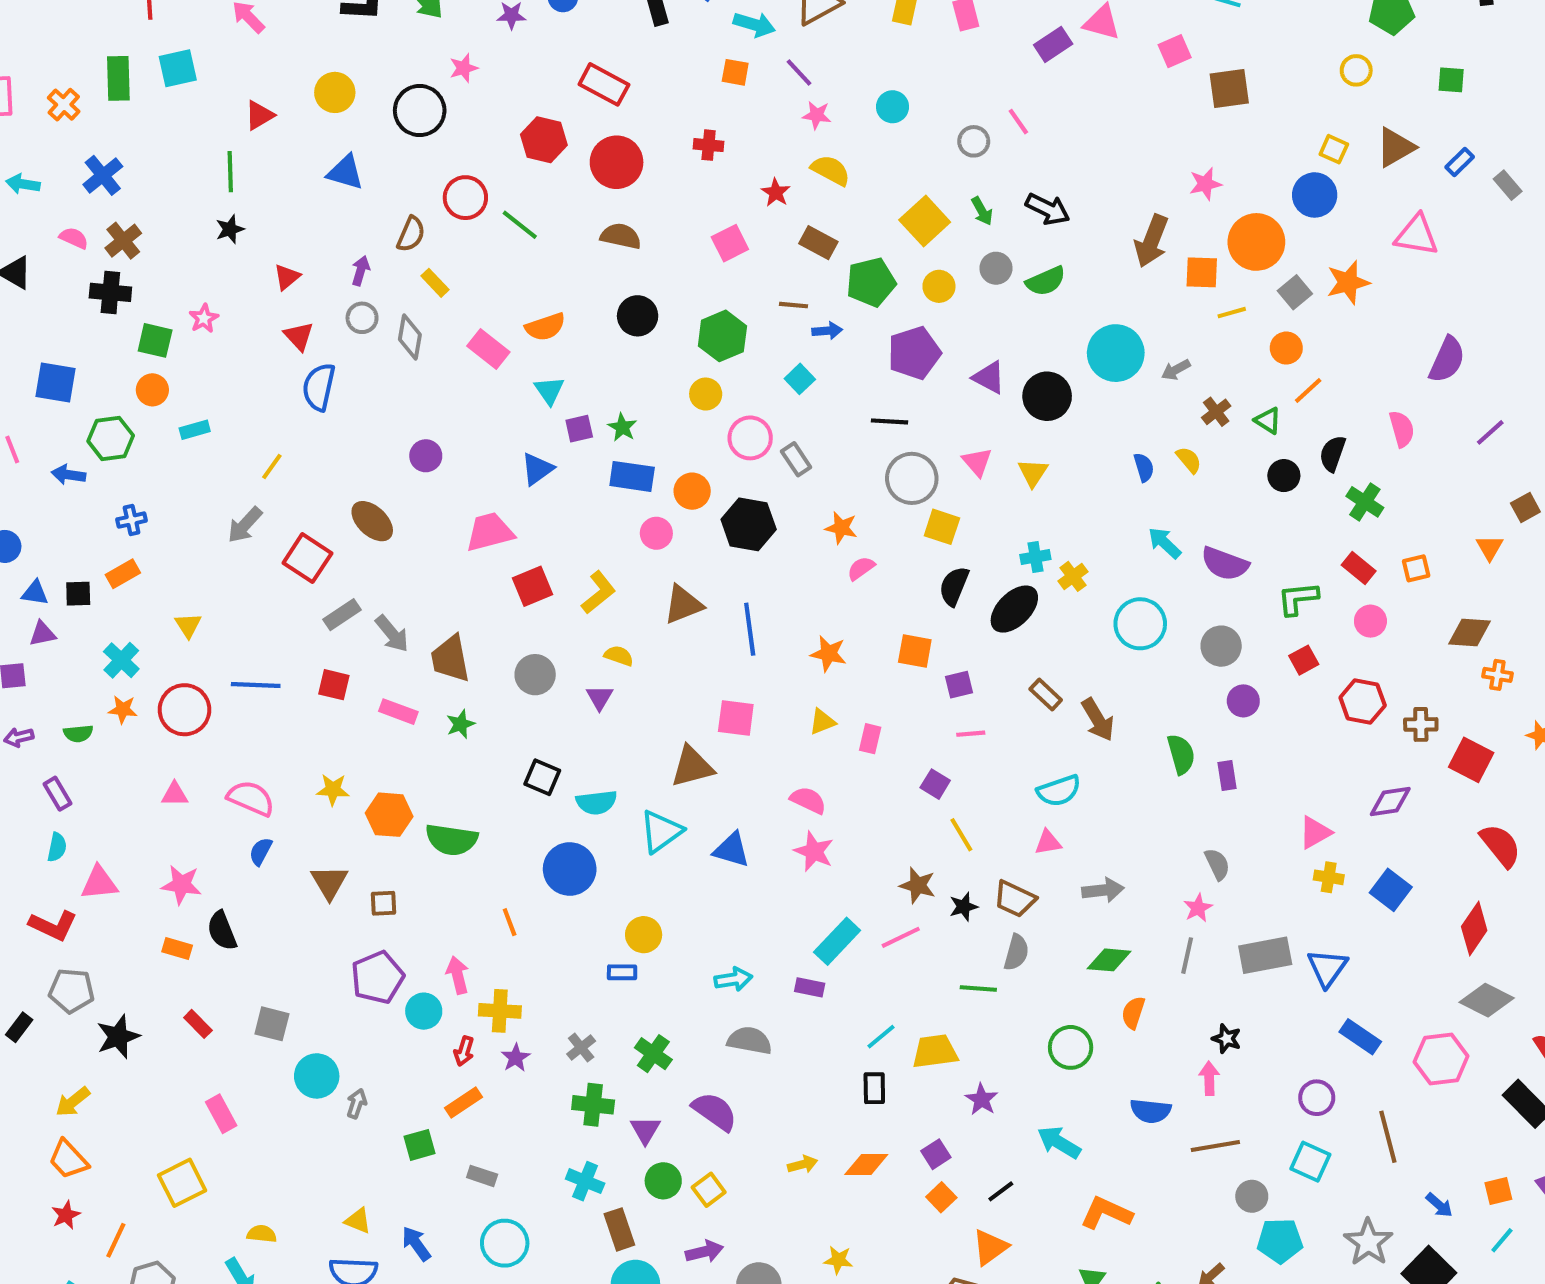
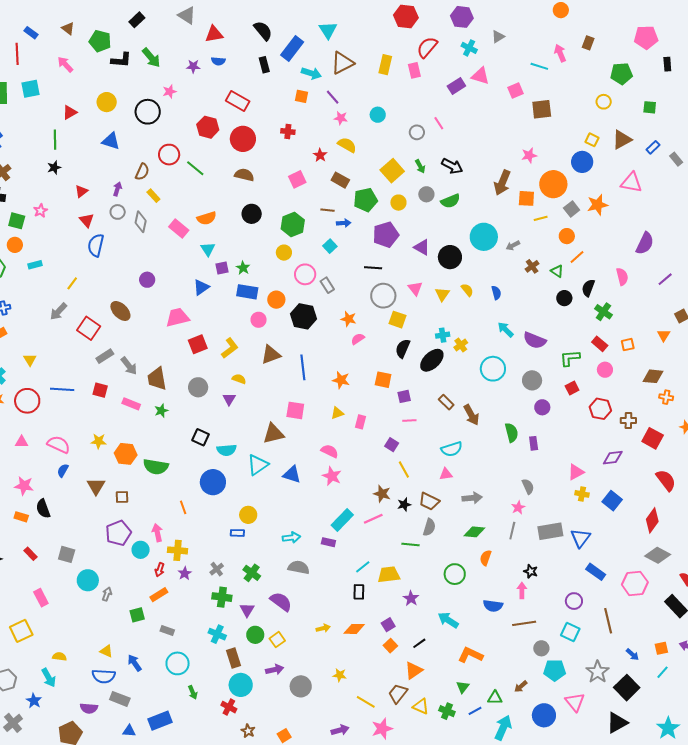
yellow semicircle: (1189, 460) -> (467, 290), moved

